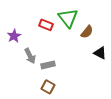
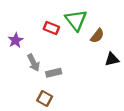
black triangle: (100, 53) -> (112, 59), turned -40
brown square: (48, 87) -> (45, 98), moved

